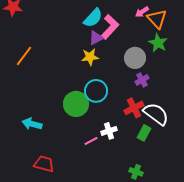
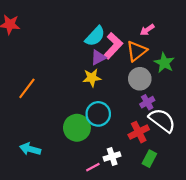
orange triangle: (157, 19) -> (137, 51), moved, turned 35
orange line: (24, 56) -> (27, 88), moved
white semicircle: (156, 114) -> (162, 120), moved

